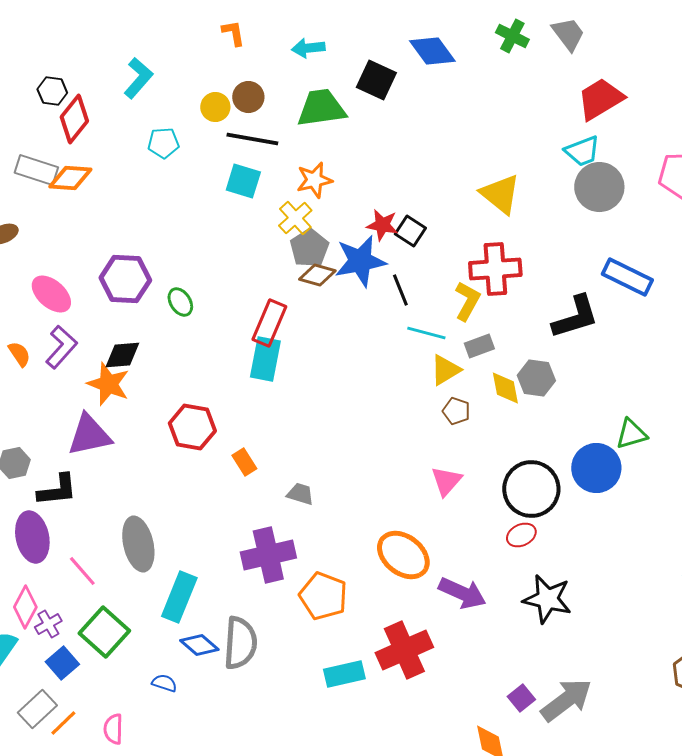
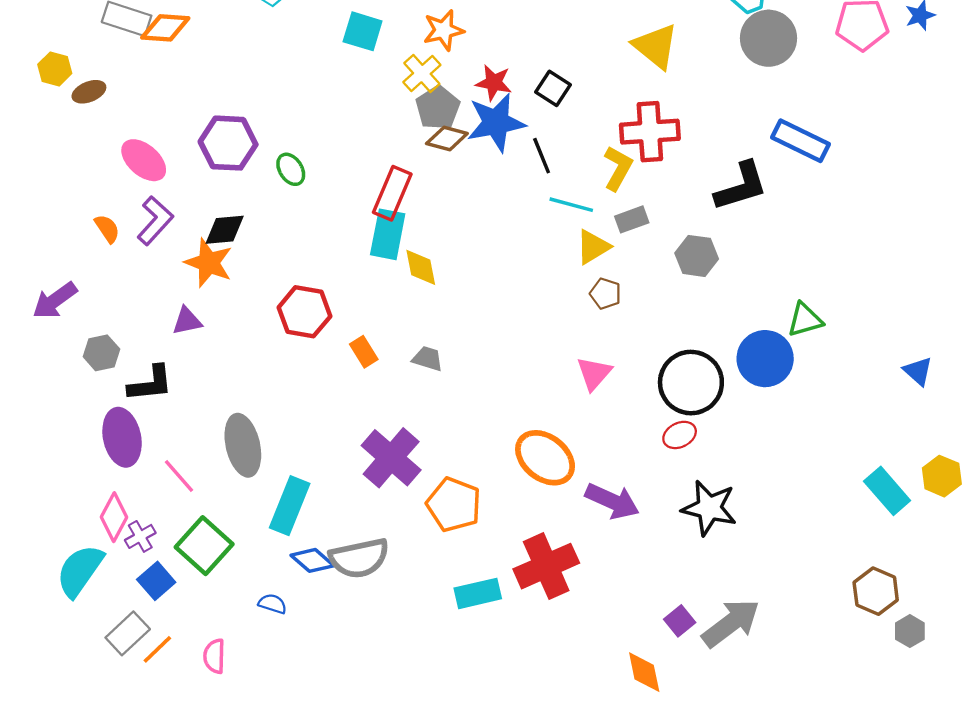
red star: (382, 225) -> (494, 83), moved
yellow diamond: (505, 388) -> (421, 267), moved
purple triangle: (89, 435) -> (187, 321), size x0.6
gray trapezoid: (300, 494) -> (428, 359), moved
purple cross: (268, 555) -> (391, 458), turned -36
gray semicircle: (240, 643) -> (359, 558), turned 74

